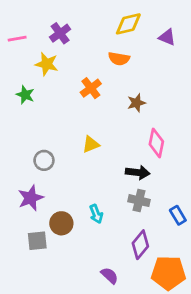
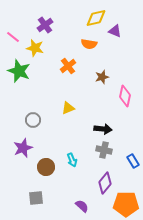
purple triangle: (167, 37) -> (115, 31), moved
pink line: (17, 39) -> (13, 37), moved, turned 48
green star: (25, 95) -> (19, 71), size x1.6
pink diamond: (156, 143) -> (125, 96), moved
gray square: (37, 241) -> (36, 198), moved

